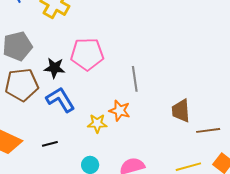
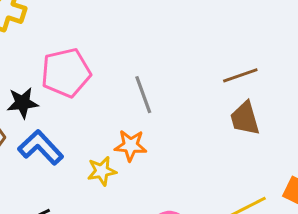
brown trapezoid: (181, 111) -> (245, 118), moved
brown line: (208, 130) -> (240, 75), moved

